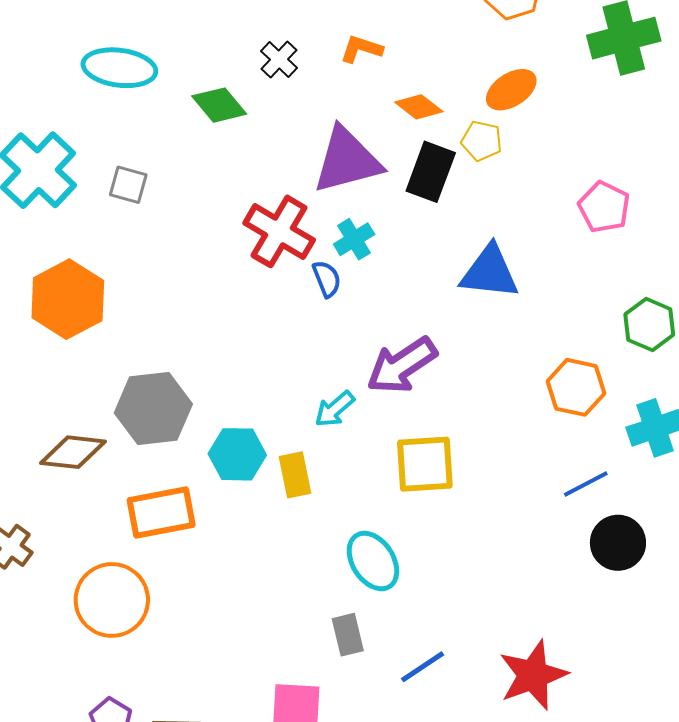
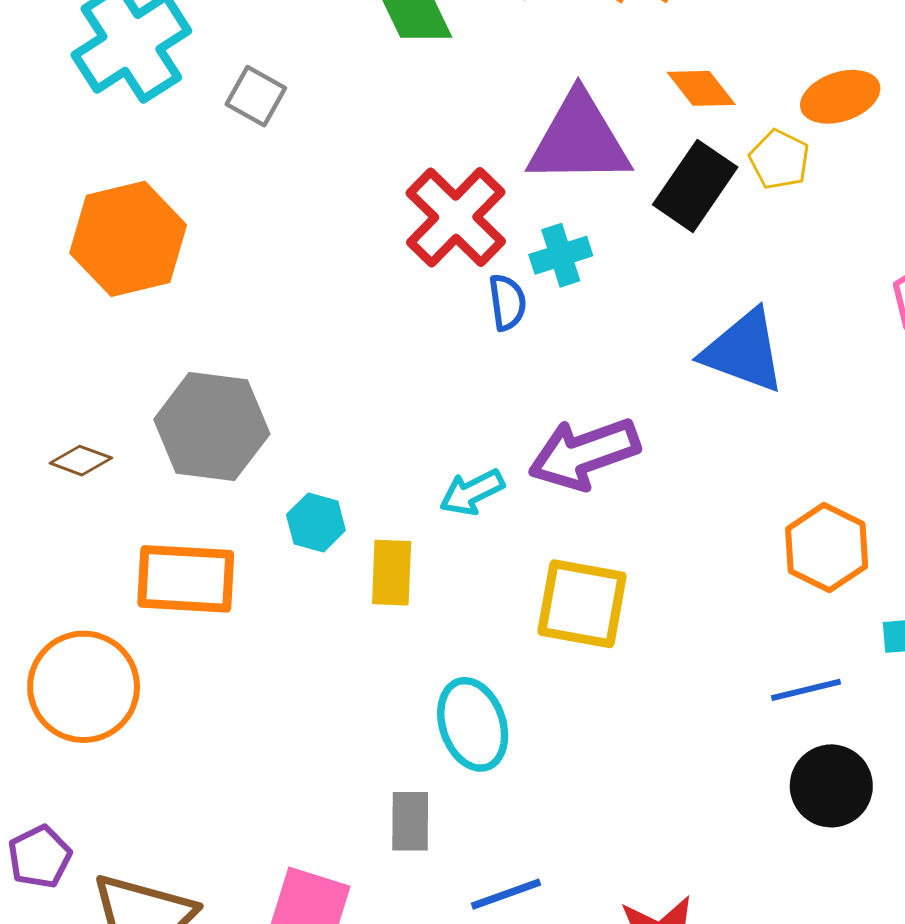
brown diamond: (73, 452) -> (81, 461), size x0.6
cyan hexagon: (237, 454) -> (316, 522), size x0.7

